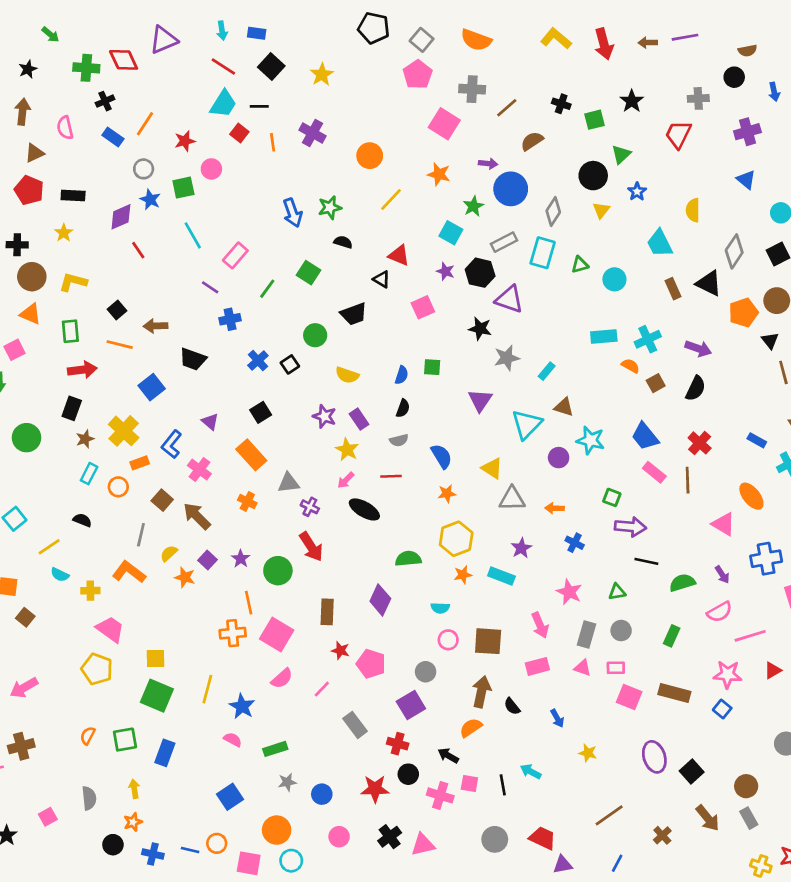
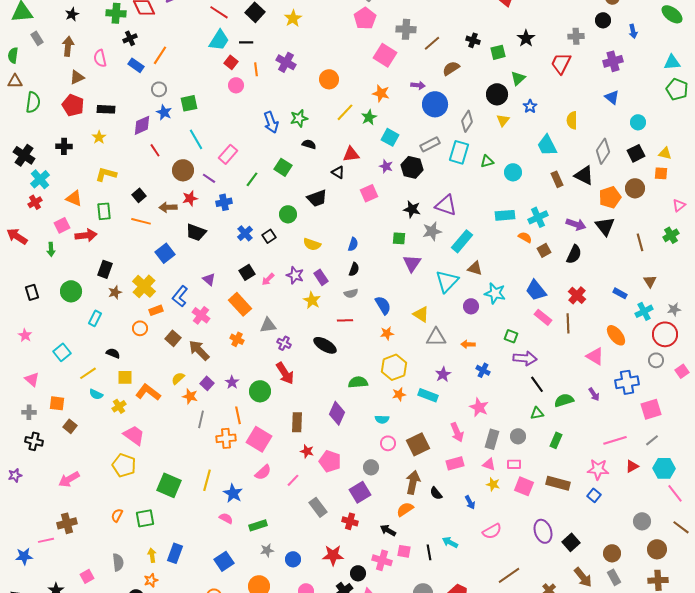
red star: (185, 141) -> (190, 198), moved
pink circle: (211, 169) -> (236, 85), moved
green star: (473, 206) -> (369, 117), moved
red triangle: (399, 255) -> (351, 154), turned -30
brown circle: (32, 277) -> (183, 170), moved
purple triangle: (509, 299) -> (446, 205), moved
black triangle: (770, 341) -> (605, 226), moved, size x1.5
green square: (432, 367) -> (399, 238), moved
red arrow: (82, 370) -> (86, 235), moved
cyan rectangle: (547, 371) -> (462, 241), size x1.6
cyan rectangle: (89, 474) -> (95, 318), moved
pink arrow: (346, 480) -> (268, 279), moved
gray line: (141, 535) -> (201, 419), moved
black line: (646, 561) -> (537, 384), turned 42
yellow cross: (90, 591) -> (119, 406), turned -32
green triangle: (617, 592) -> (537, 413), moved
pink semicircle: (720, 612) -> (492, 531), moved
brown square: (488, 641) -> (418, 444), turned -30
yellow square: (156, 658) -> (125, 377), moved
blue rectangle: (165, 753) -> (175, 553), moved
yellow star: (588, 753) -> (493, 484), moved
black circle: (408, 774) -> (358, 573), moved

